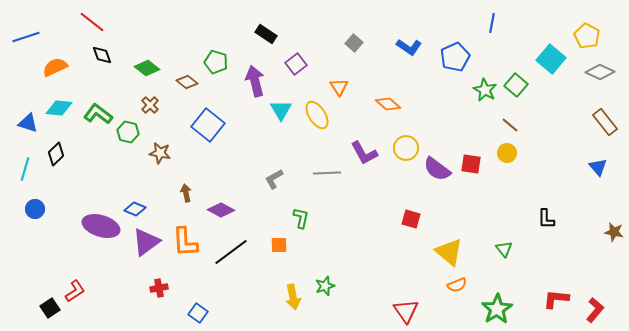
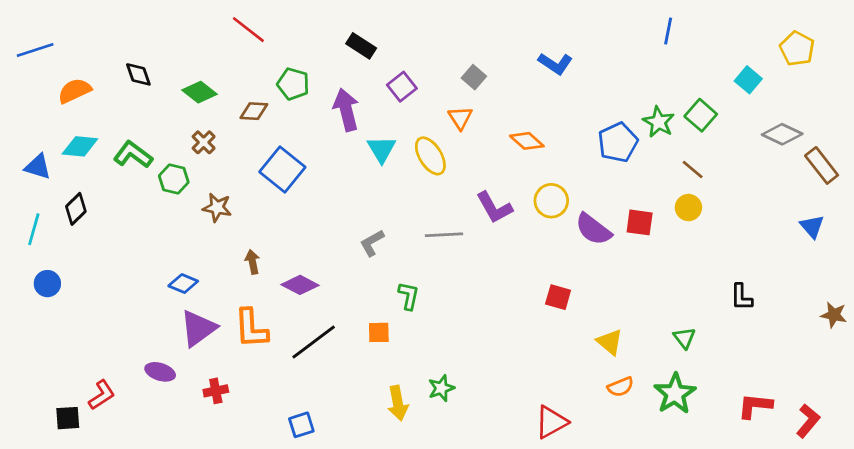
red line: (92, 22) -> (248, 30), moved
gray square: (354, 43) -> (474, 77), moved
blue pentagon: (455, 57) -> (618, 142), moved
cyan square: (551, 59) -> (748, 80), size x0.7
gray diamond: (600, 72) -> (782, 134), moved
brown diamond: (187, 82) -> (254, 111), turned -35
purple ellipse: (101, 226) -> (160, 372), moved, size x0.6
yellow triangle: (449, 252) -> (610, 342), size x0.7
black square: (50, 308) -> (68, 418), turned 30
green star: (497, 309) -> (675, 394), moved
red triangle: (406, 311) -> (551, 422), turned 36
blue square: (198, 313) -> (301, 425), moved, turned 36

